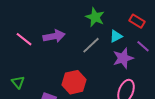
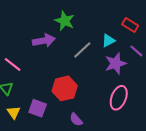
green star: (95, 17) -> (65, 21), moved
pink line: (24, 39) -> (13, 64), moved

